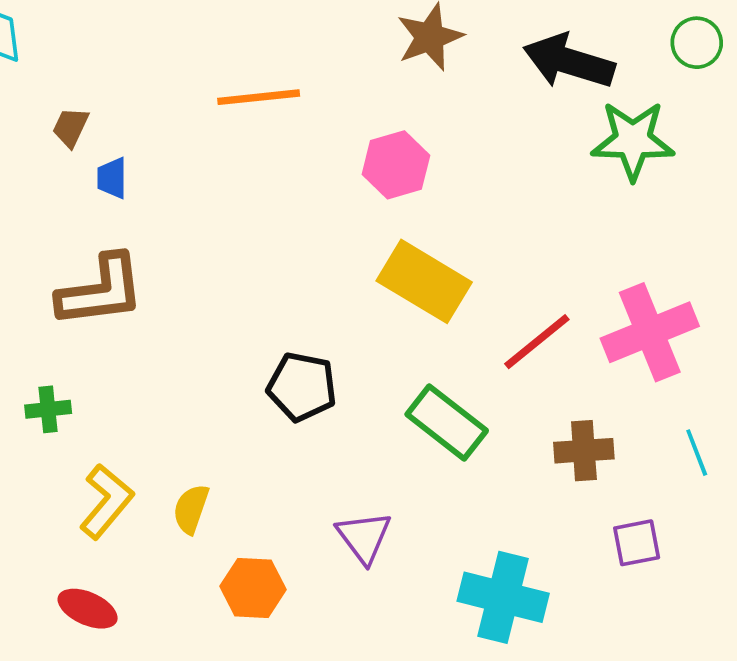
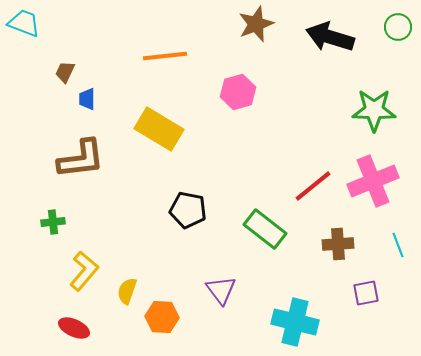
green star: (633, 140) -> (374, 110), moved
yellow rectangle: (424, 281) -> (159, 129), moved
yellow semicircle: (191, 509) -> (127, 291), moved

